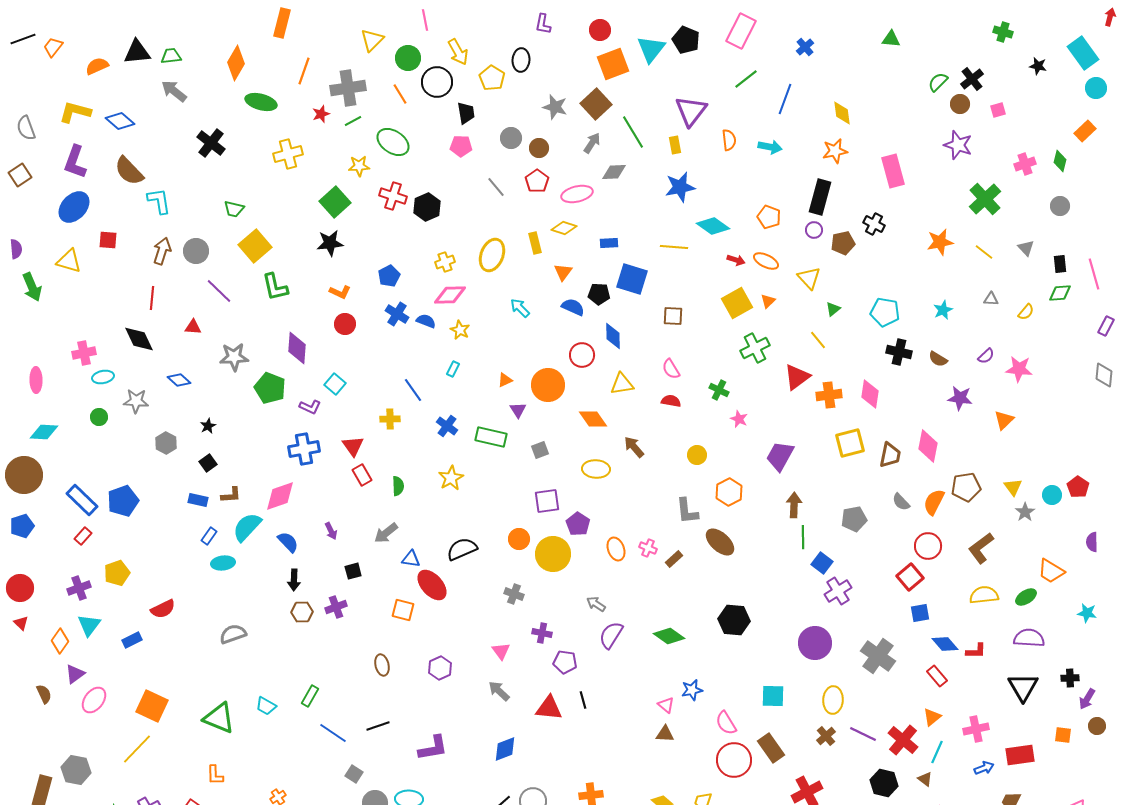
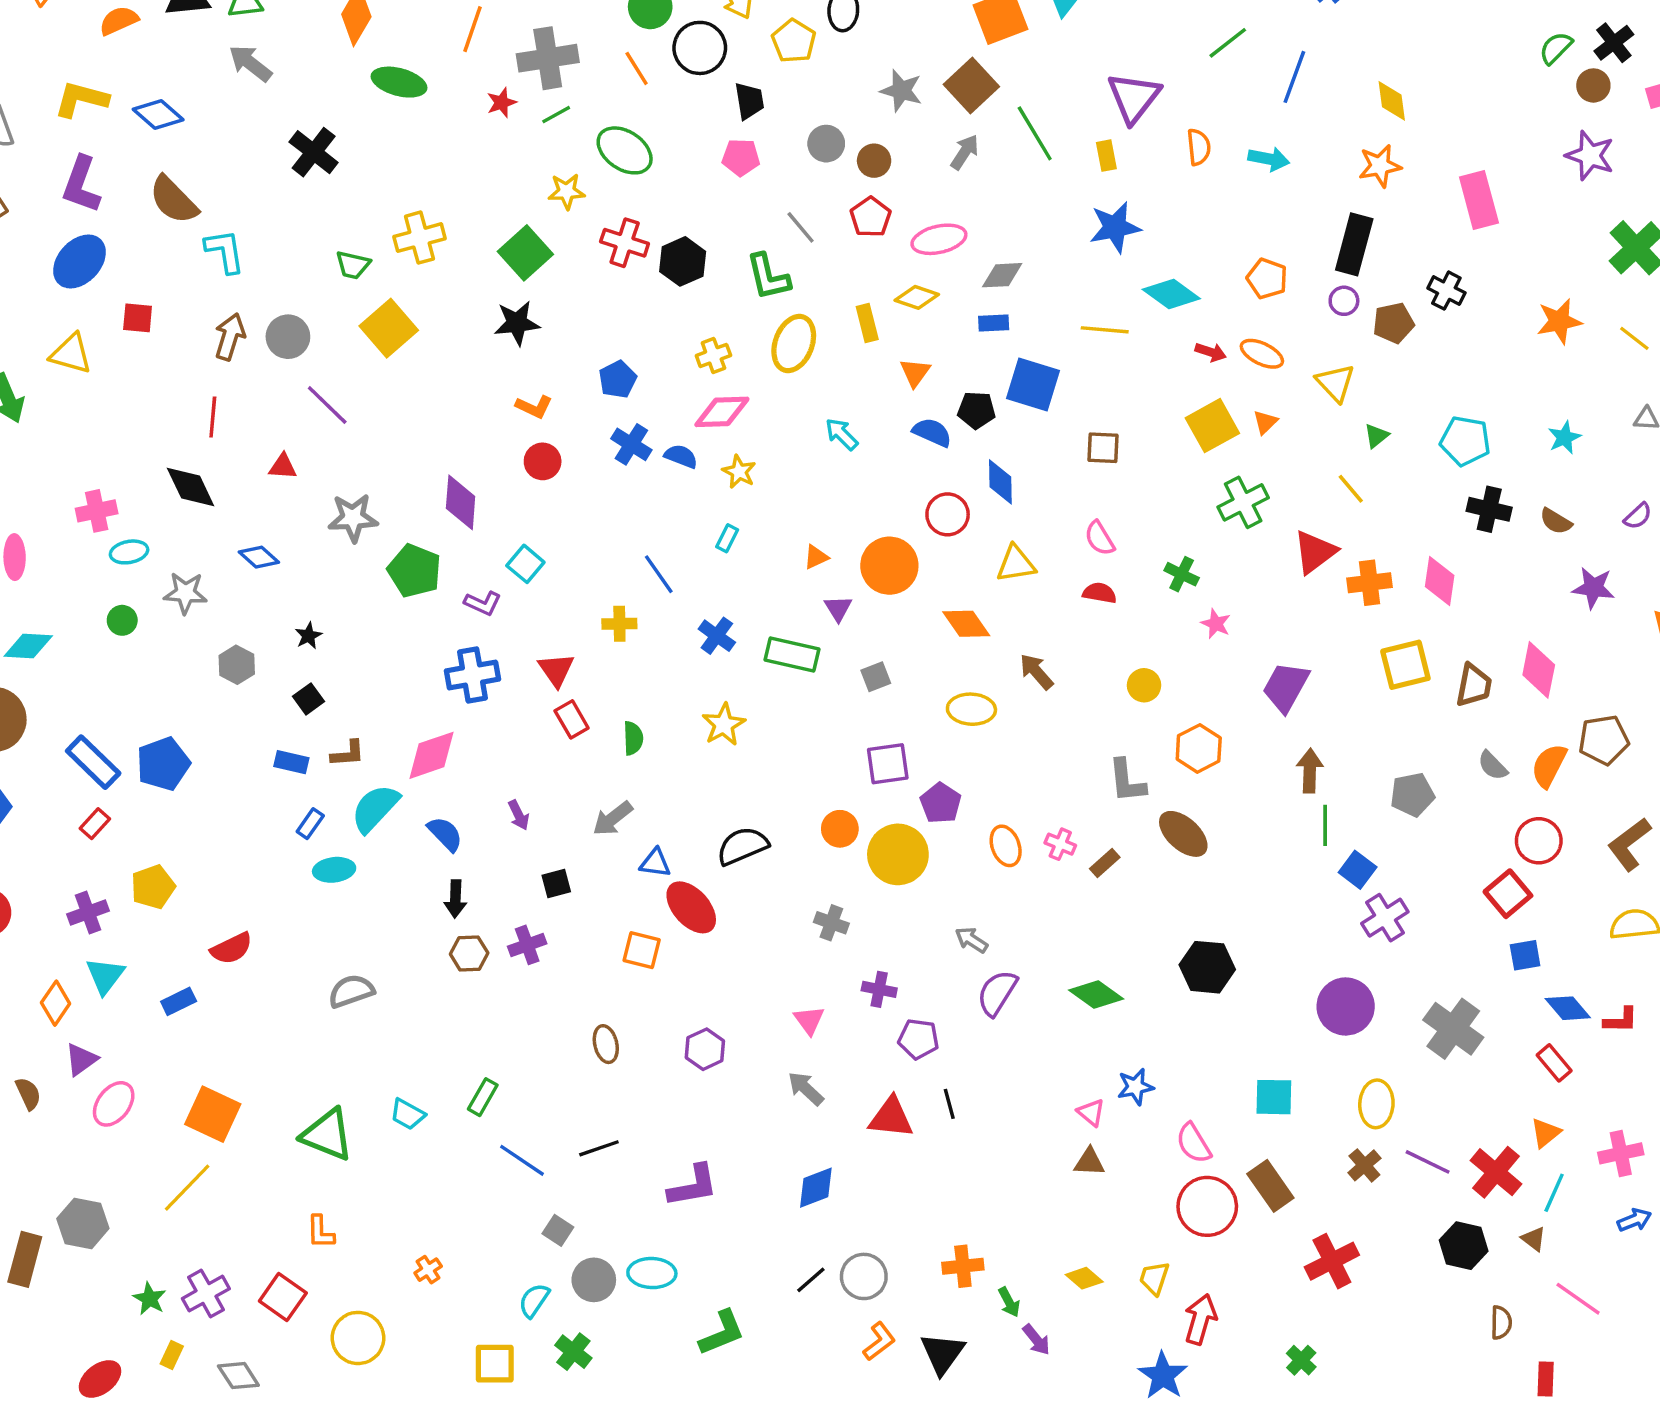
yellow cross: (288, 154) -> (420, 238), moved
gray diamond: (614, 172) -> (1002, 275), moved
green L-shape: (275, 287) -> (768, 277), moved

